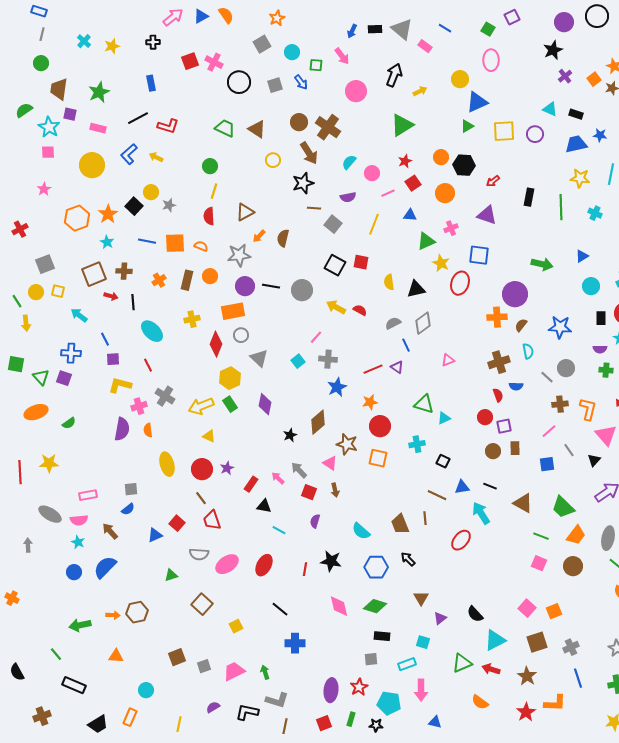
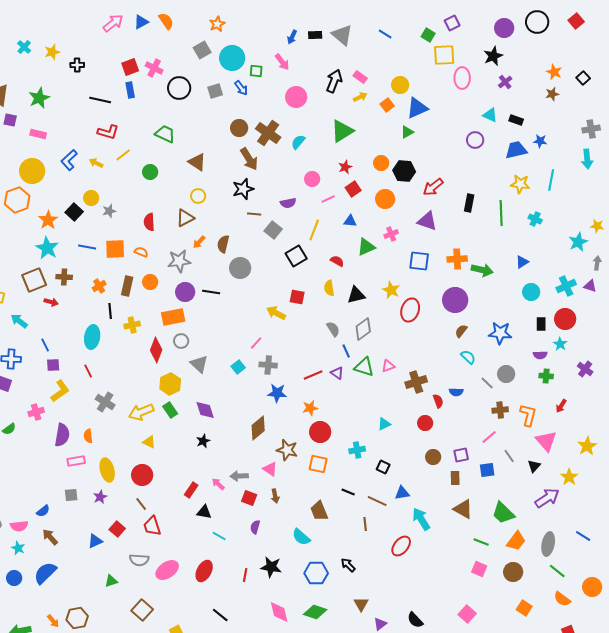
black cross: (153, 42) -> (77, 65), moved
pink rectangle: (425, 46) -> (360, 77), moved
cyan circle: (292, 52) -> (232, 58), size x1.6
pink ellipse: (491, 60) -> (462, 78), moved
orange square: (594, 79) -> (387, 105), moved
blue rectangle: (151, 83) -> (130, 90), moved
black line: (138, 118) -> (100, 100), moved, turned 40
brown triangle: (257, 129) -> (197, 162), moved
yellow square: (504, 131) -> (444, 55), moved
yellow circle: (273, 160) -> (198, 196), moved
cyan semicircle: (349, 162) -> (298, 142), moved
red arrow: (493, 181) -> (433, 187), size x1.5
yellow line: (214, 191) -> (123, 155), moved, turned 35
orange hexagon: (77, 218) -> (17, 200), moved
cyan star: (107, 242) -> (47, 248), size x1.6
red square: (361, 262) -> (297, 297), moved
yellow star: (441, 263) -> (391, 290), moved
black square: (335, 265) -> (296, 256), moved, turned 30
red ellipse: (460, 283) -> (410, 310), moved
gray circle: (302, 290) -> (240, 268), moved
black line: (133, 302) -> (110, 311), moved
red semicircle: (360, 310) -> (337, 261), moved
orange cross: (497, 317) -> (457, 259), moved
gray semicircle: (393, 323) -> (333, 329), turned 84
cyan ellipse: (152, 331) -> (92, 337), turned 55
cyan semicircle: (528, 351) -> (468, 357), turned -35
brown cross: (499, 362) -> (416, 382), moved
yellow L-shape: (120, 385) -> (60, 391), turned 130
blue star: (337, 387) -> (277, 393), turned 30
purple diamond: (265, 404) -> (205, 410), turned -30
green triangle: (424, 404) -> (364, 367), moved
pink cross: (139, 406) -> (36, 412), moved
purple square: (504, 426) -> (461, 455), moved
black star: (290, 435) -> (203, 441), moved
brown rectangle: (515, 448) -> (455, 478), moved
purple star: (227, 468) -> (100, 497), moved
gray arrow: (299, 470) -> (239, 476), turned -48
black line: (490, 486) -> (348, 492), moved
pink rectangle: (88, 495) -> (76, 461), moved
blue semicircle: (128, 509) -> (43, 511), moved
brown trapezoid: (400, 524) -> (319, 511), moved
orange square: (554, 611) -> (524, 608), moved, turned -35
orange arrow: (113, 615) -> (53, 621), turned 48

